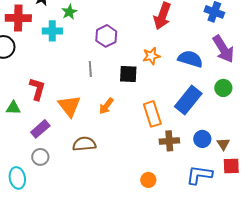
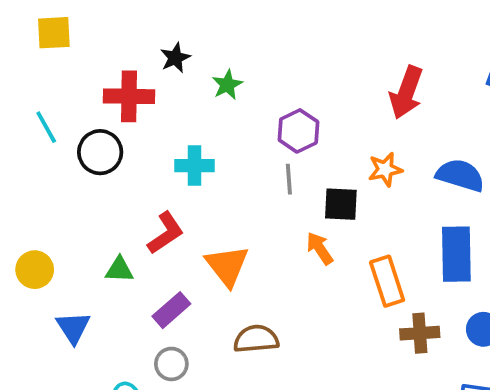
cyan cross: (52, 31) -> (194, 166), moved
gray line: (90, 69) -> (289, 179), moved
red L-shape: (37, 89) -> (166, 233), turned 40
blue rectangle: (188, 100) -> (456, 254), turned -40
orange arrow: (106, 106) -> (320, 248), moved, turned 108

